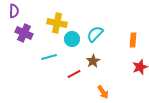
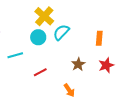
yellow cross: (57, 23) -> (44, 16), moved, turned 30
brown star: (93, 61) -> (78, 64), moved

